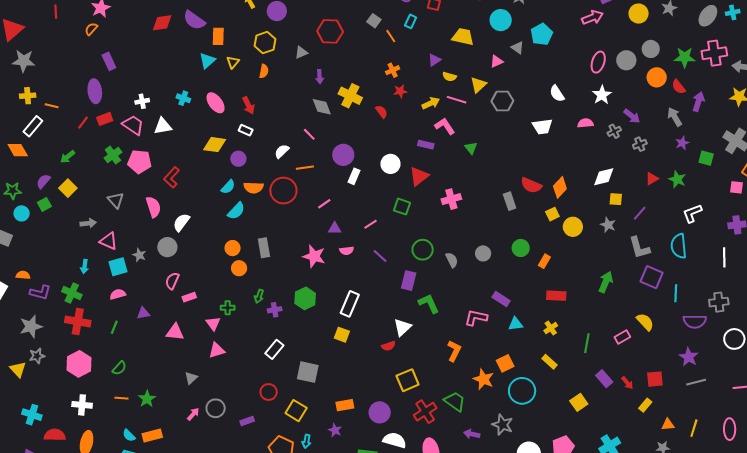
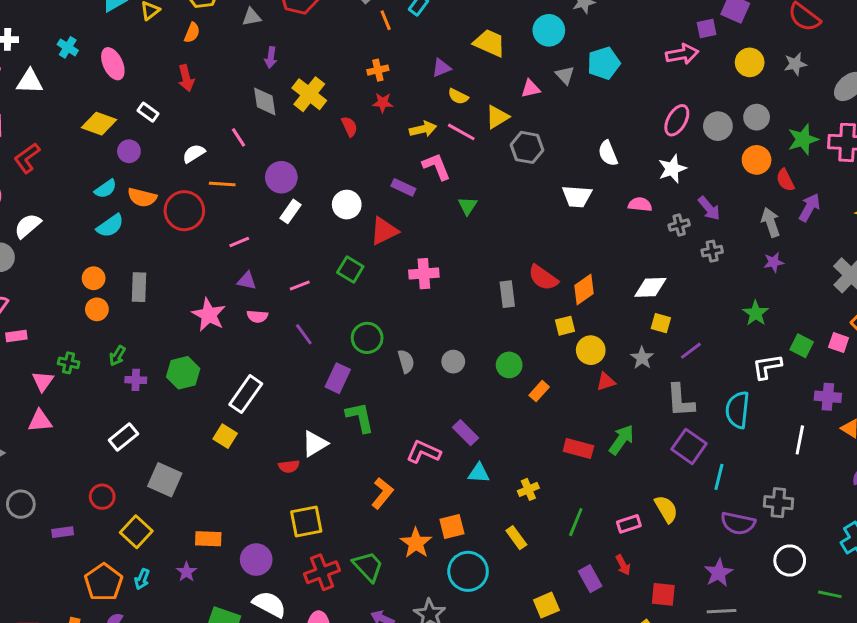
green star: (685, 57) -> (803, 139), turned -30
red arrow: (248, 105) -> (186, 78), moved
green square: (706, 158) -> (802, 346), moved
red triangle: (652, 179) -> (606, 382), moved
red rectangle: (556, 296) -> (578, 448), moved
red arrow: (627, 383) -> (623, 565), moved

